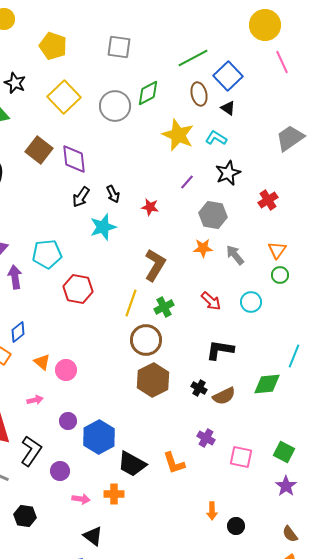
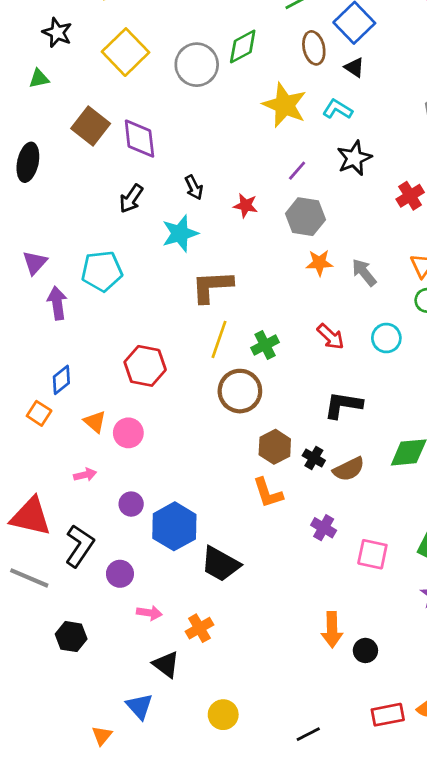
black arrow: (81, 197) -> (131, 199), moved
gray hexagon: (213, 215) -> (305, 217), moved
brown L-shape: (155, 265) -> (212, 286), moved, turned -124
red hexagon: (78, 289) -> (145, 366), moved
brown hexagon: (153, 380) -> (275, 447), moved, size x0.7
orange L-shape: (174, 463) -> (268, 493), moved
orange cross: (114, 494) -> (199, 628), moved, turned -30
orange arrow: (212, 511) -> (332, 630), size x1.4

